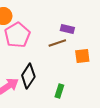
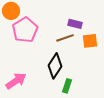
orange square: (82, 56) -> (90, 41), moved
black diamond: (28, 76) -> (55, 66), moved

